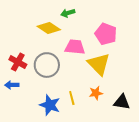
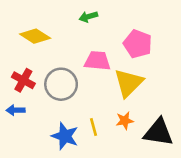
yellow diamond: (49, 28) -> (35, 36), moved
yellow triangle: (99, 64) -> (129, 83), turned 30
black triangle: (122, 102) -> (158, 132), size x1.4

